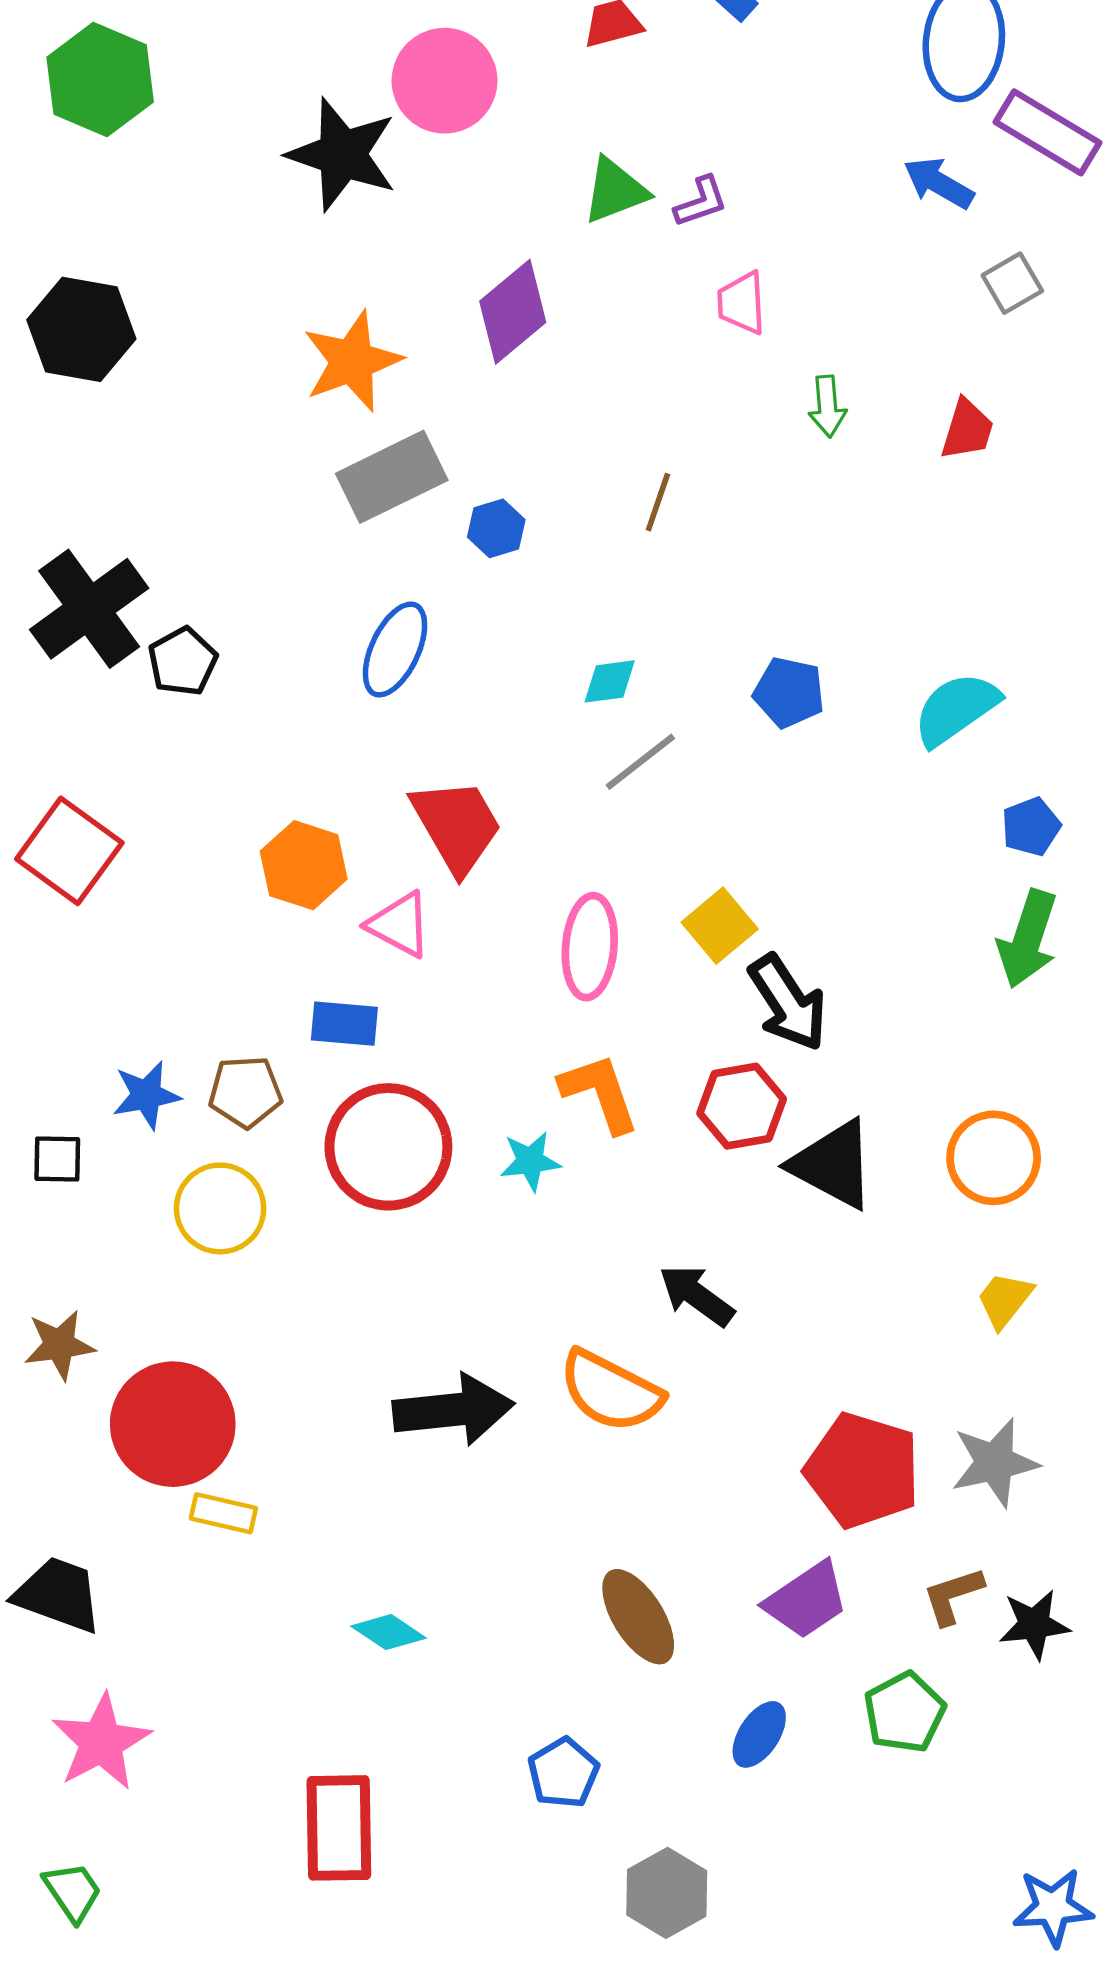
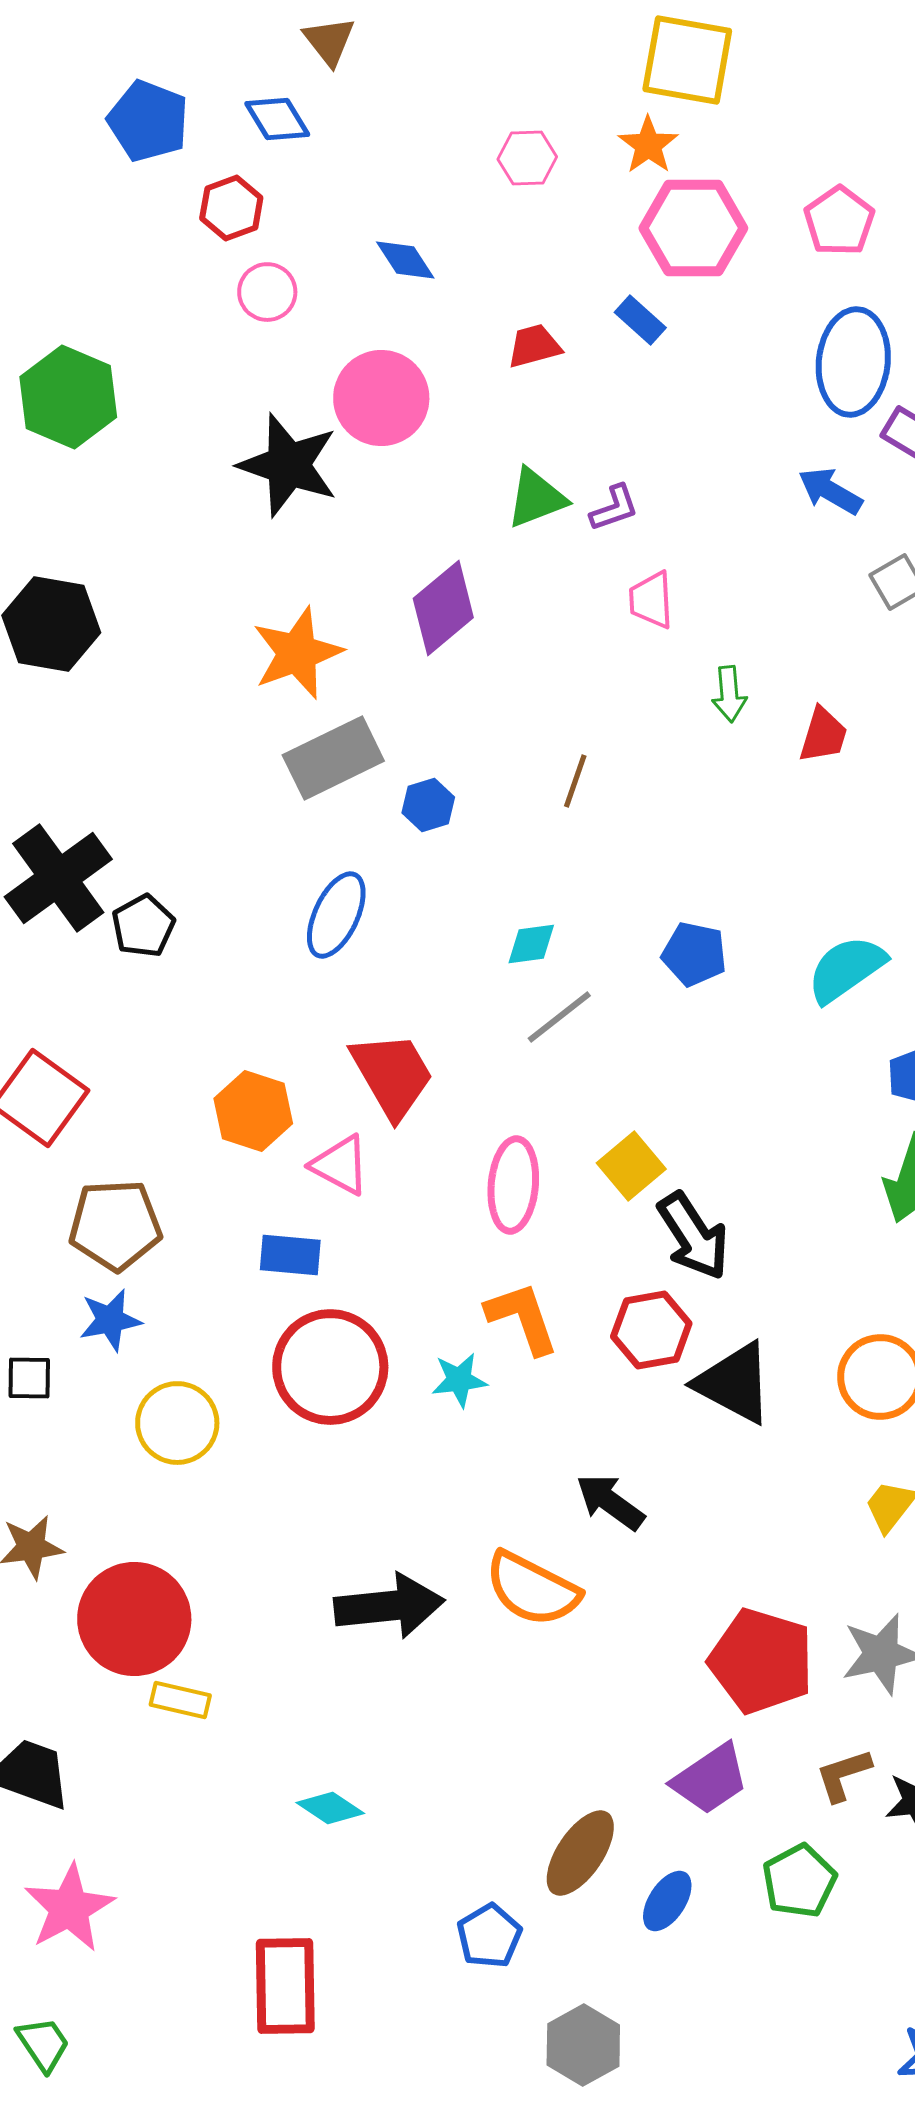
red trapezoid: (967, 429) -> (823, 735), moved
brown pentagon: (245, 1092) -> (115, 1225), moved, size x1.4
brown ellipse: (638, 1617) -> (580, 1853), moved, turned 66

